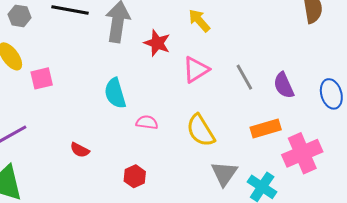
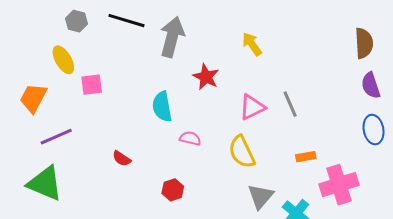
red star: (157, 43) -> (206, 77), moved
pink triangle: (196, 70) -> (252, 107), moved
purple semicircle: (284, 85) -> (371, 85), moved
orange rectangle: (266, 129) -> (306, 157), size x0.7

